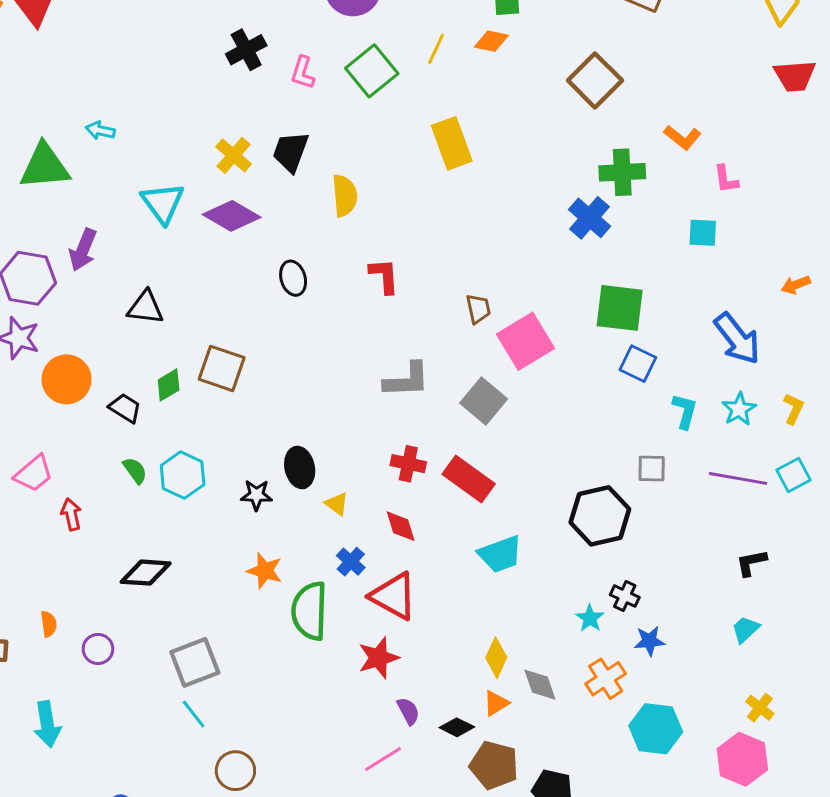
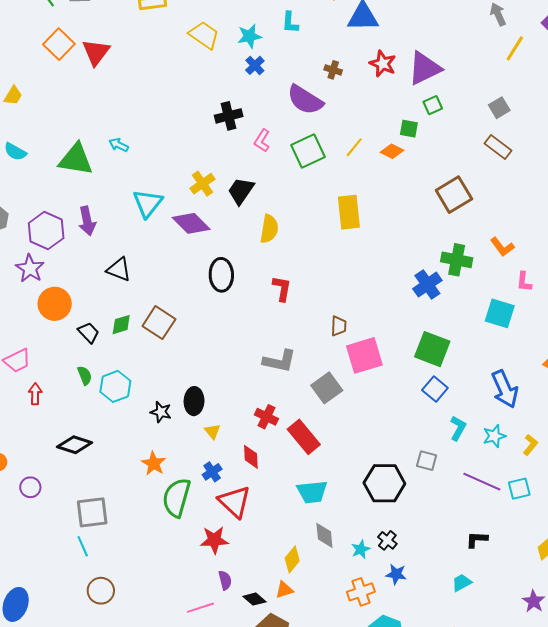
cyan square: (703, 233) -> (500, 313), size x1.4
purple arrow: (83, 250) -> (87, 221), turned -48
black ellipse: (293, 278) -> (221, 275), size x1.4
gray diamond: (540, 685) -> (324, 535), moved

